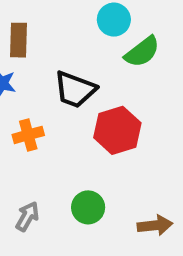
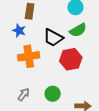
green semicircle: (142, 52) -> (78, 30), moved
orange cross: (28, 135) -> (29, 56), size x1.5

